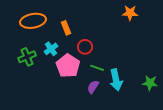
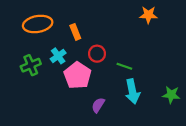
green line: (97, 68) -> (124, 66), moved
purple semicircle: (93, 87) -> (98, 105), moved

